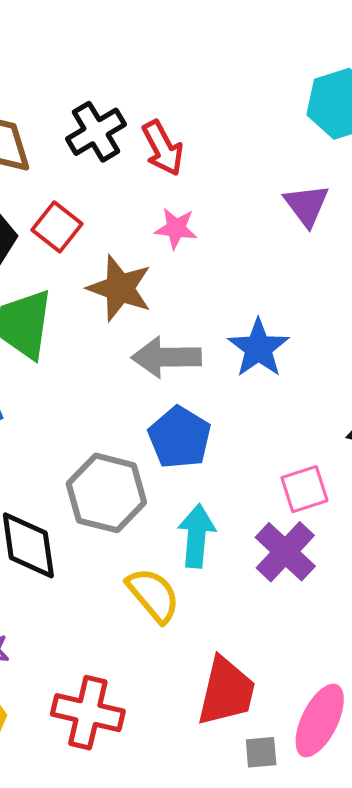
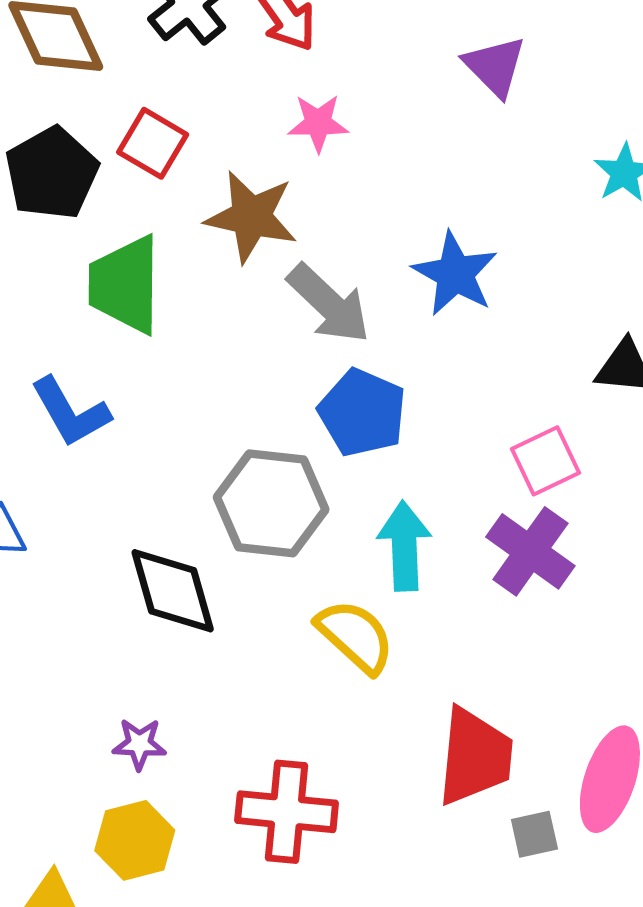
gray arrow: (166, 357) -> (329, 304), turned -128

